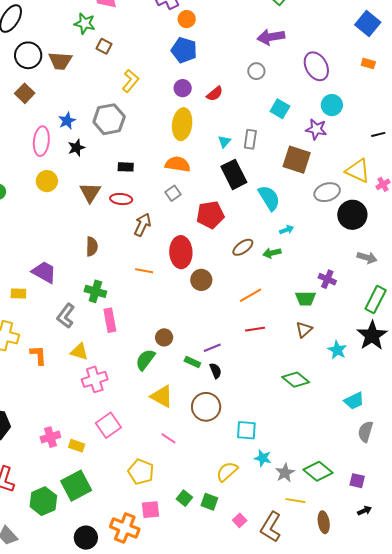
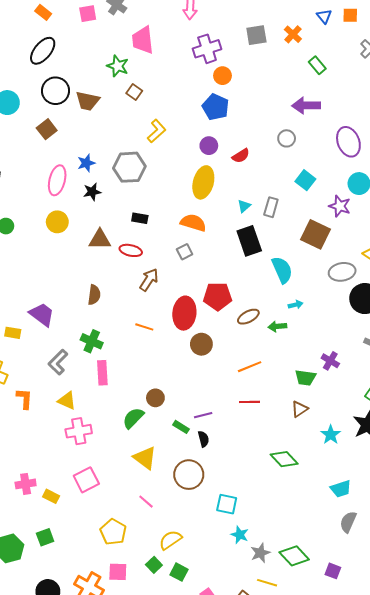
brown triangle: (90, 192) -> (100, 239), turned 50
red pentagon: (210, 215) -> (218, 296), moved
yellow semicircle: (227, 472) -> (170, 540), moved
green square: (76, 486) -> (45, 537), size x0.6

